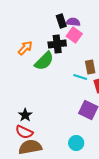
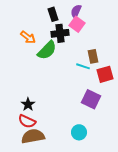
black rectangle: (61, 21) -> (53, 14), moved
purple semicircle: (73, 22) -> (76, 11), turned -72
orange arrow: (25, 48) -> (28, 37), turned 84

